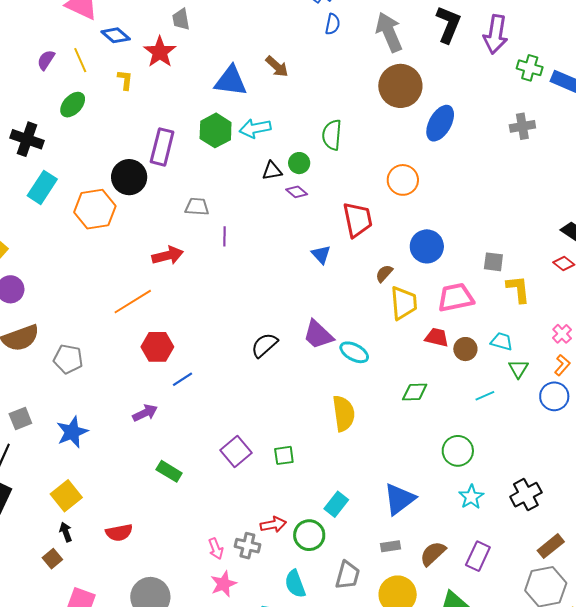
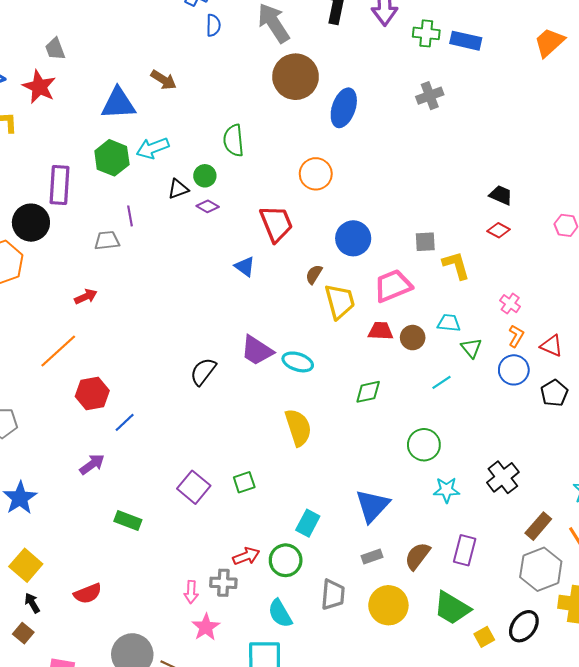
purple line: (225, 236) -> (130, 216), moved
red arrow: (168, 255) -> (86, 297), size x0.7
cyan star: (471, 497) -> (447, 490), turned -30
pink arrow: (216, 549) -> (191, 592), turned 35

